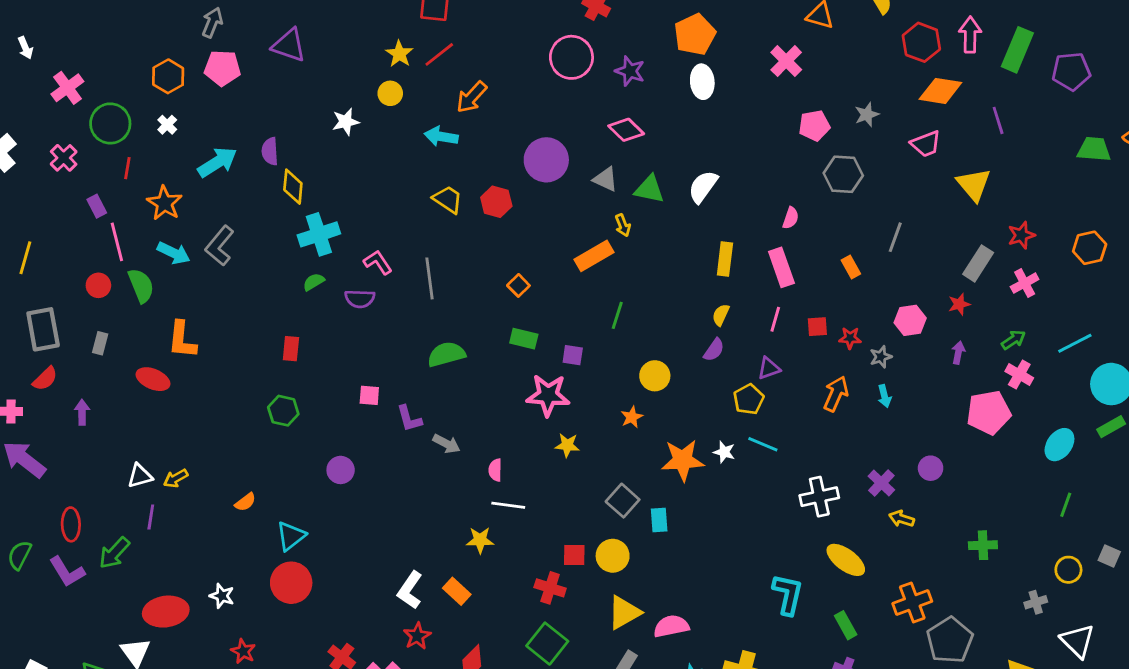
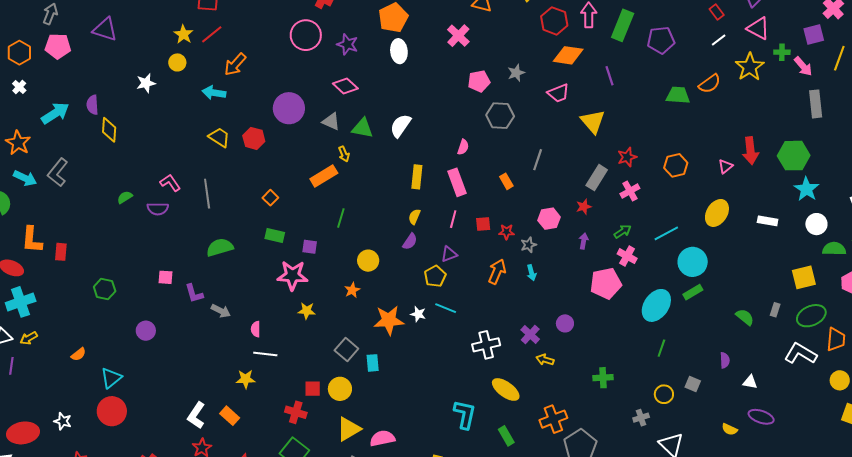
cyan cross: (319, 234) -> (21, 302), moved
red rectangle: (291, 349) -> (61, 252), moved
cyan ellipse: (1059, 445) -> (656, 305), size x1.4

